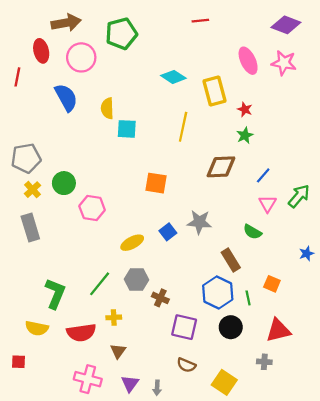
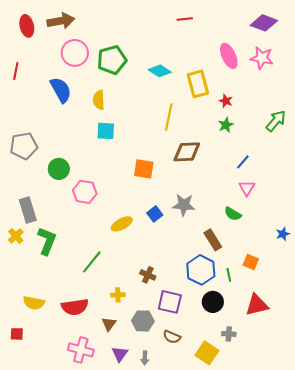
green pentagon: (121, 34) -> (112, 60), moved
red ellipse: (41, 51) -> (27, 26), moved
cyan square: (127, 129) -> (106, 131), moved
brown diamond: (221, 167) -> (187, 152), moved
yellow cross: (32, 190) -> (16, 236), moved
green arrow: (299, 196) -> (276, 121), moved
gray hexagon: (136, 279) -> (143, 321), moved
green L-shape: (55, 294) -> (47, 241), moved
yellow cross: (114, 317) -> (118, 295), moved
gray cross: (264, 362) -> (229, 334), moved

